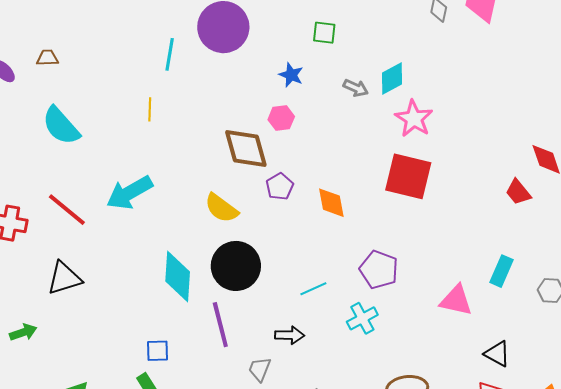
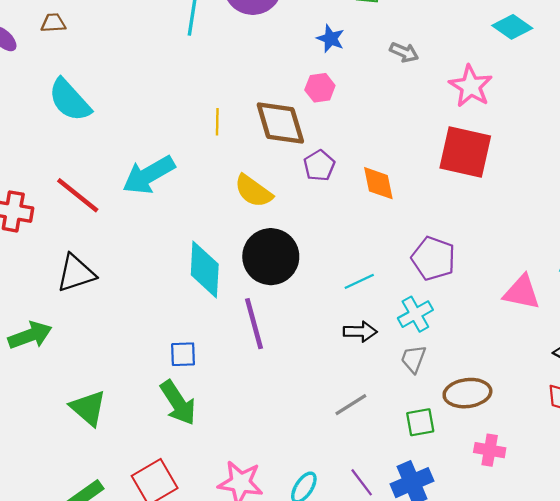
cyan diamond: (392, 78) -> (512, 27), moved, turned 64
yellow line: (150, 109) -> (217, 122), moved
green arrow: (23, 332) -> (30, 335), size x1.4
black arrow: (290, 335) -> (360, 332), moved
gray trapezoid: (260, 369) -> (413, 359), moved

